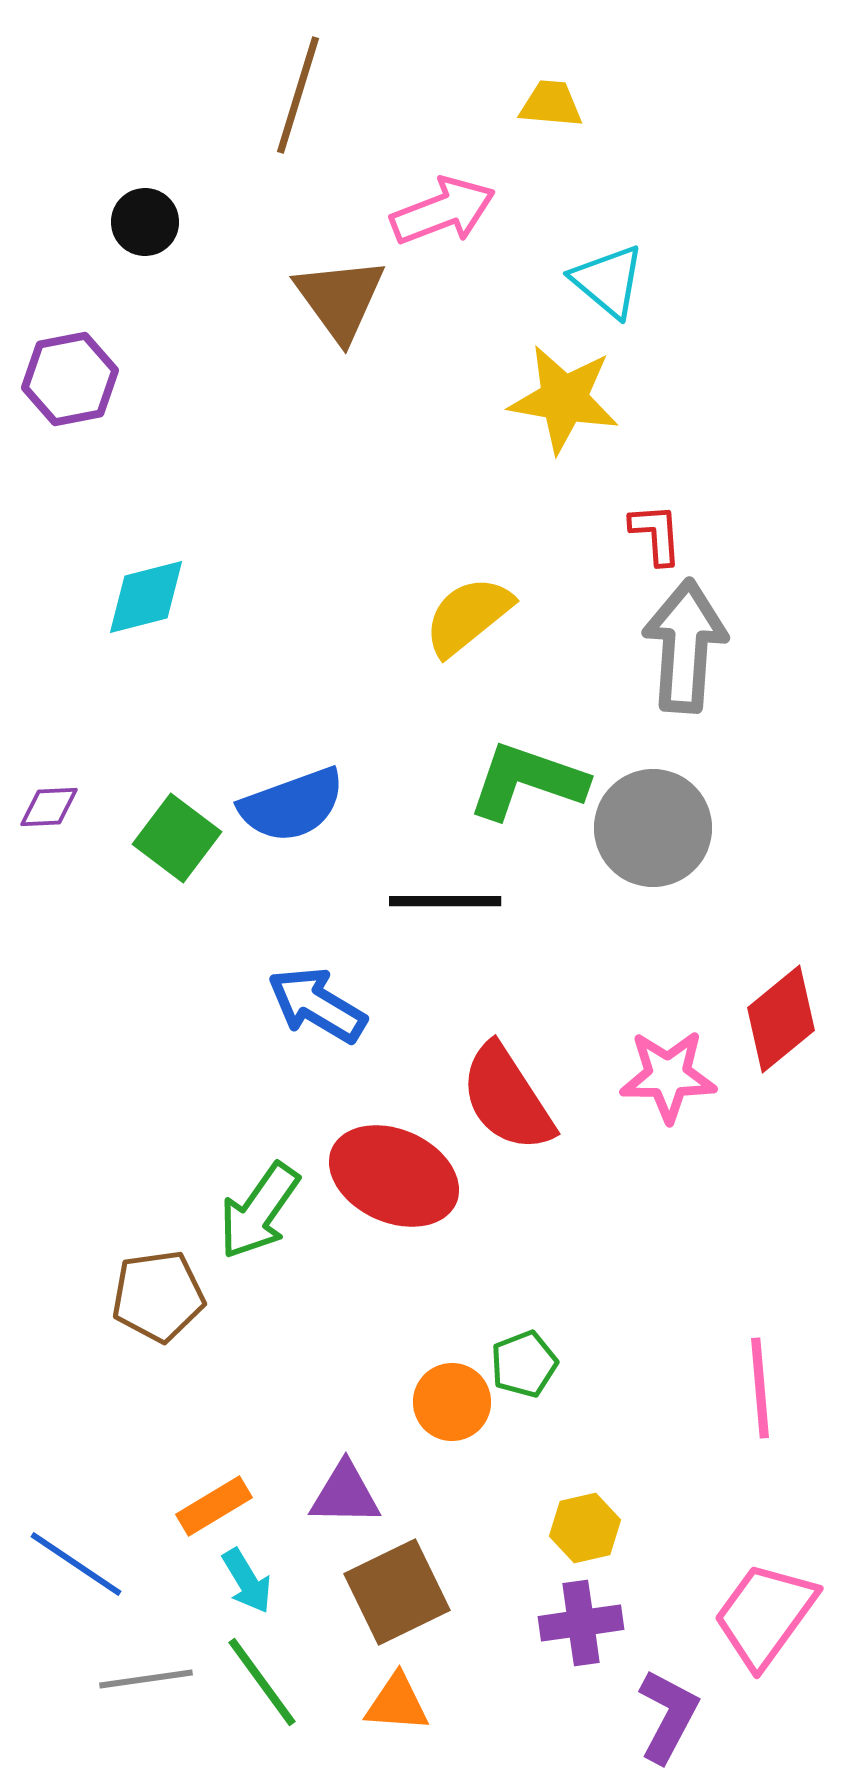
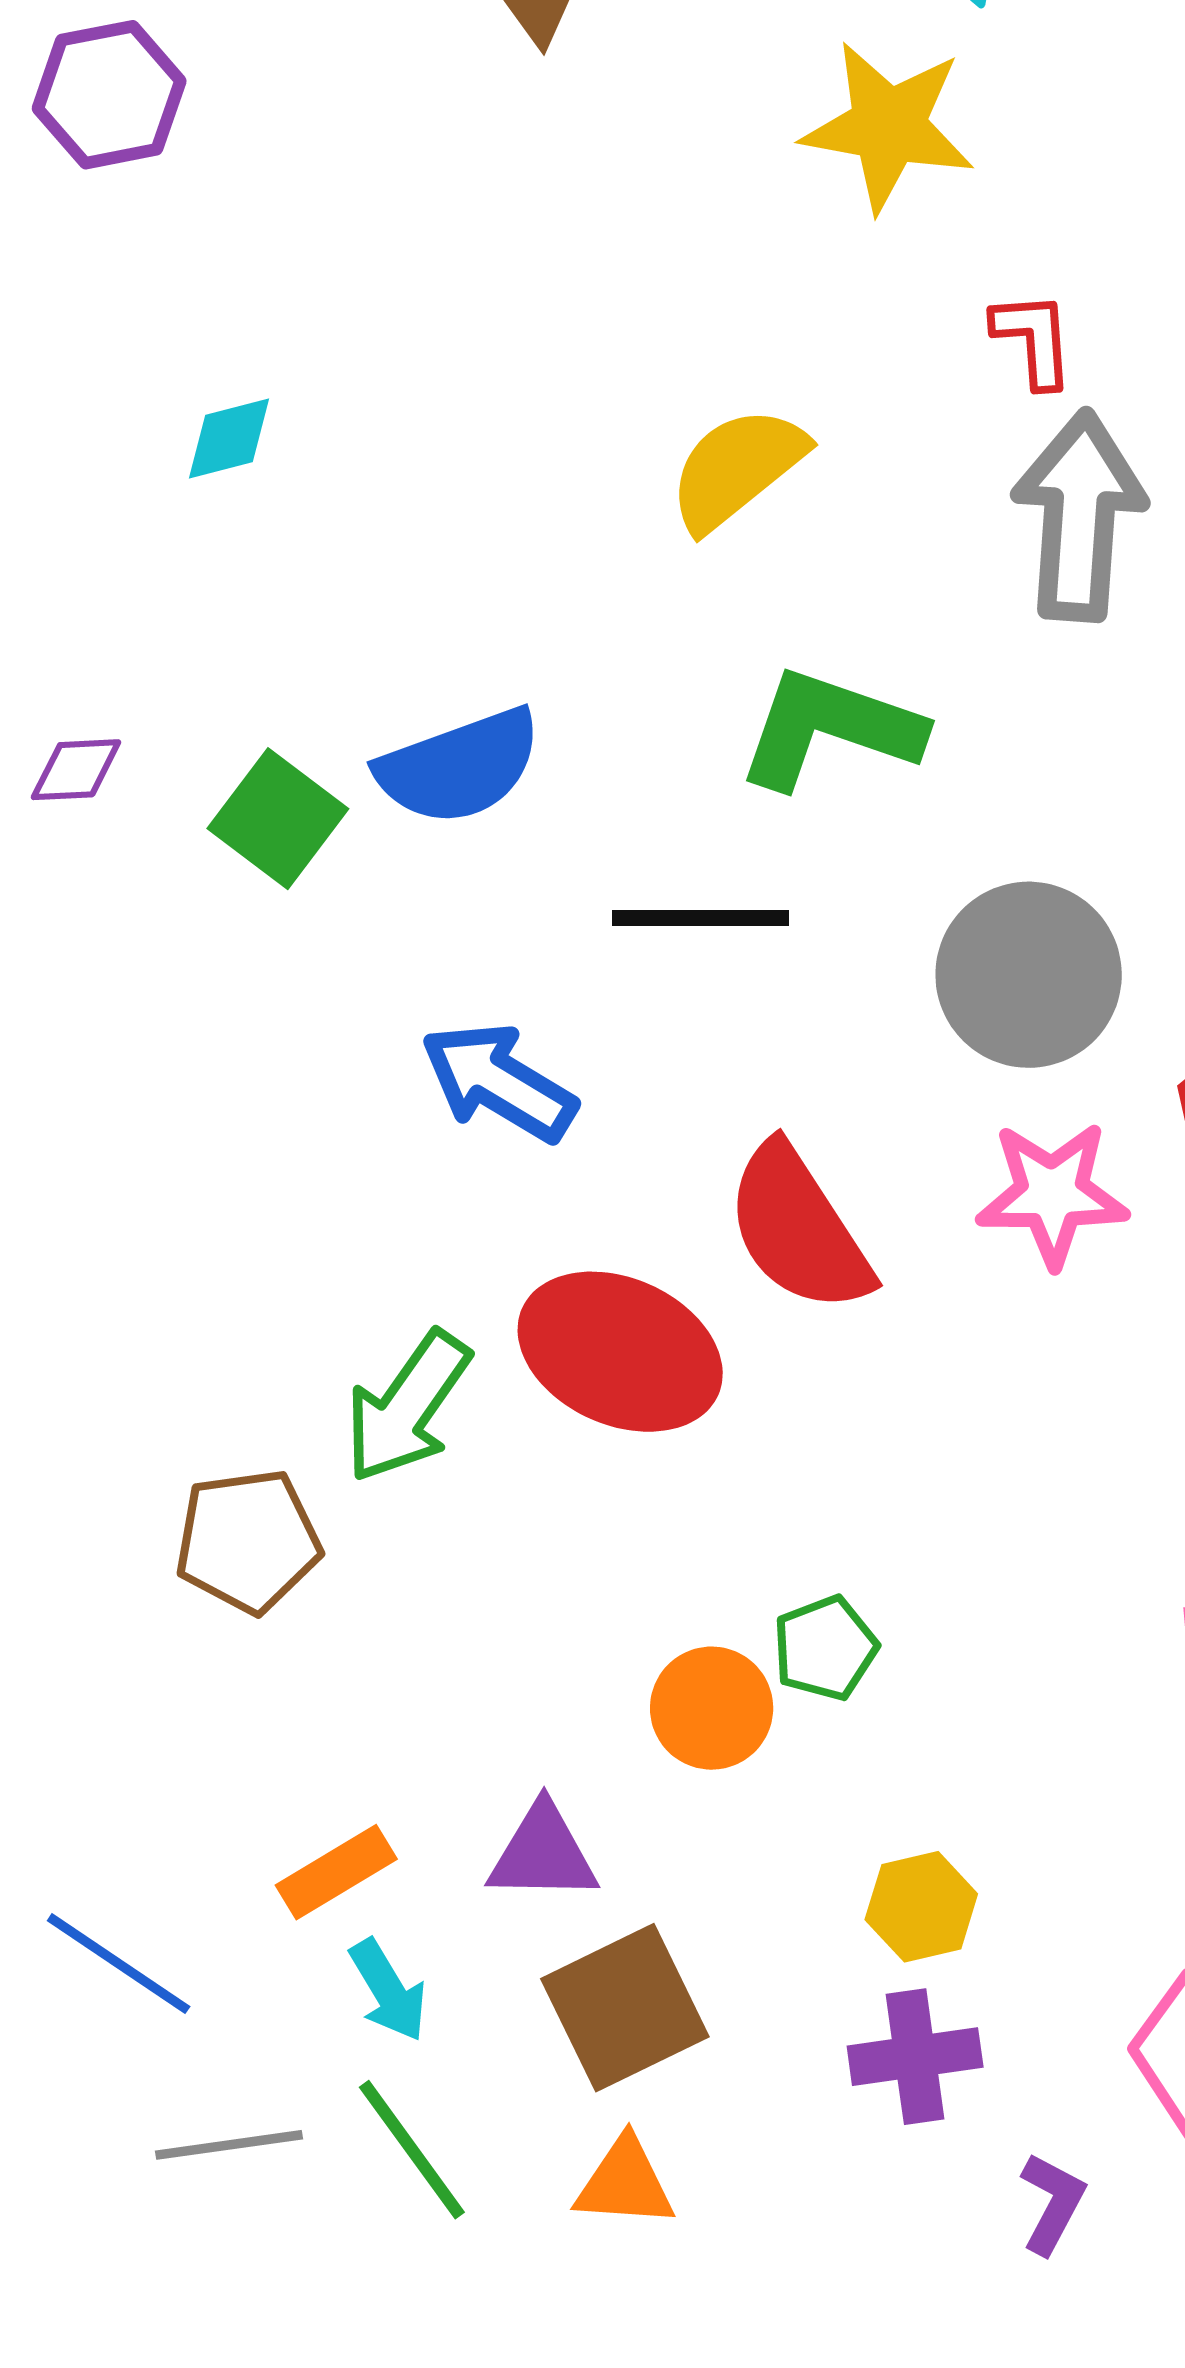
cyan diamond: (146, 597) -> (229, 439), size x0.7
gray circle: (653, 828) -> (1029, 975), moved
purple L-shape: (668, 1716) -> (1052, 2203), size x0.7

